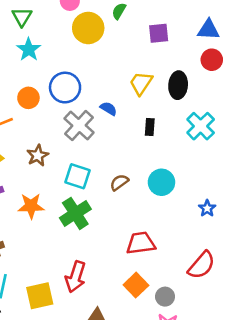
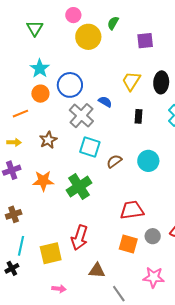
cyan star: (29, 49) -> (40, 68), moved
cyan square: (77, 176) -> (90, 147), moved
orange square: (136, 285) -> (128, 244), turned -30
gray circle: (165, 297) -> (153, 236), moved

